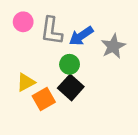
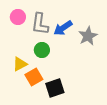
green circle: (70, 64) -> (42, 50), moved
black square: (71, 87) -> (55, 88), moved, turned 30

